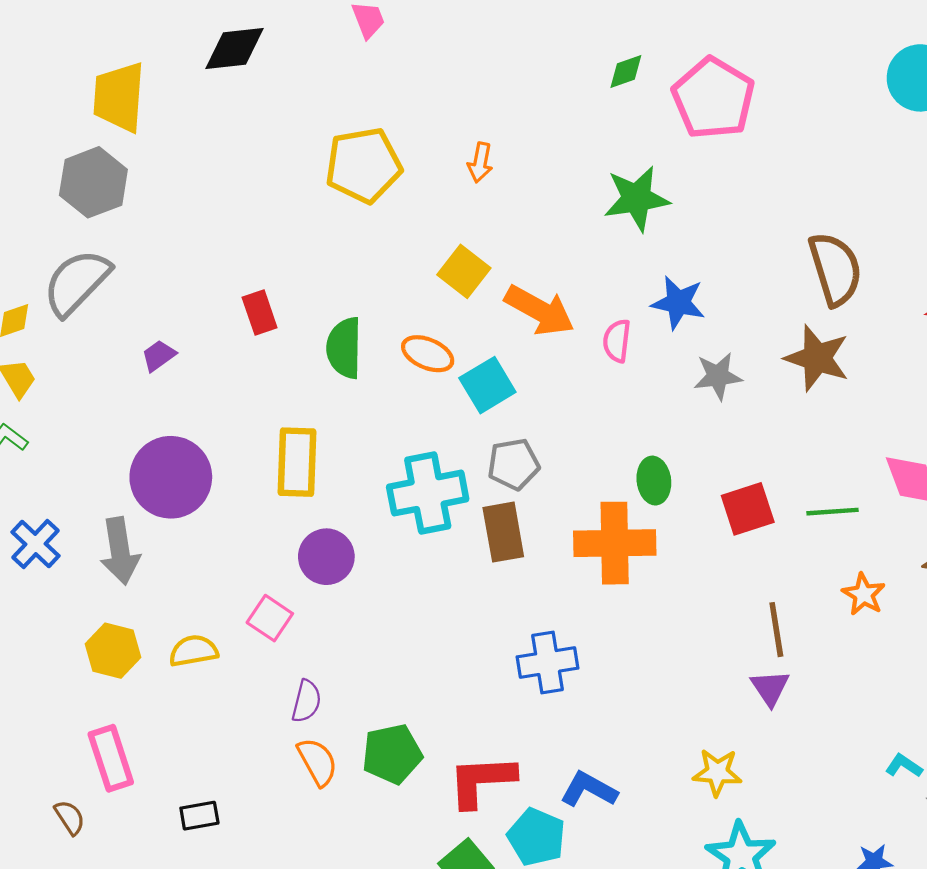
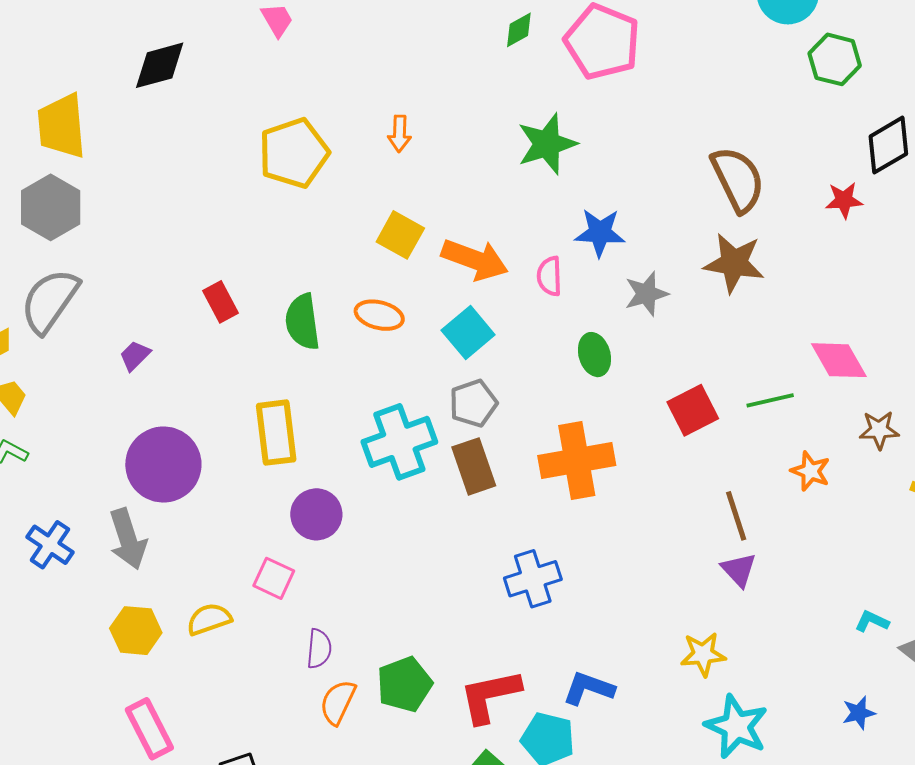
cyan square: (487, 385) -> (468, 332), moved
green ellipse: (654, 481) -> (594, 355), moved
orange semicircle: (317, 762) -> (338, 702), turned -117

